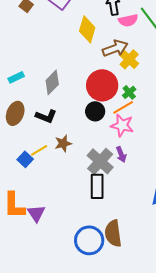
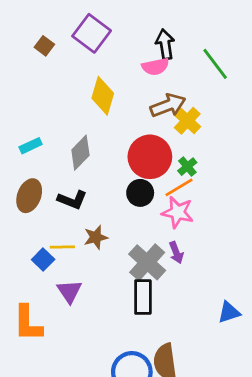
pink semicircle: (128, 20) -> (155, 67), moved
yellow diamond: (87, 29) -> (103, 96), moved
yellow line: (39, 150) -> (62, 247), turned 30
purple triangle: (36, 213) -> (69, 291), moved

